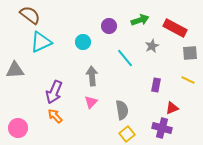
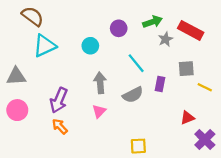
gray star: (152, 46) -> (166, 39), moved
gray square: (190, 53) -> (186, 69), moved
purple rectangle: (156, 85) -> (160, 84), moved
gray semicircle: (122, 110) -> (133, 95), moved, turned 72
pink circle: (18, 128) -> (17, 110), moved
purple cross: (162, 128) -> (205, 140), moved, turned 30
yellow square: (127, 134) -> (138, 146), turned 35

